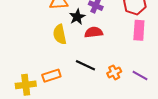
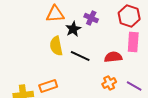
red semicircle: (94, 32) -> (113, 57), moved
black line: (85, 65) -> (80, 56), moved

